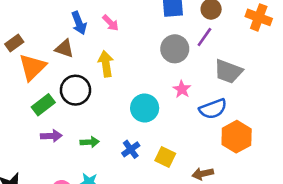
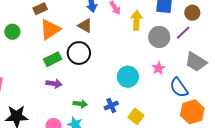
brown triangle: (64, 49) -> (85, 26), moved
yellow arrow: (106, 64) -> (136, 20), moved
blue semicircle: (213, 109) -> (179, 88), turned 65
green arrow: (90, 142) -> (80, 104), moved

